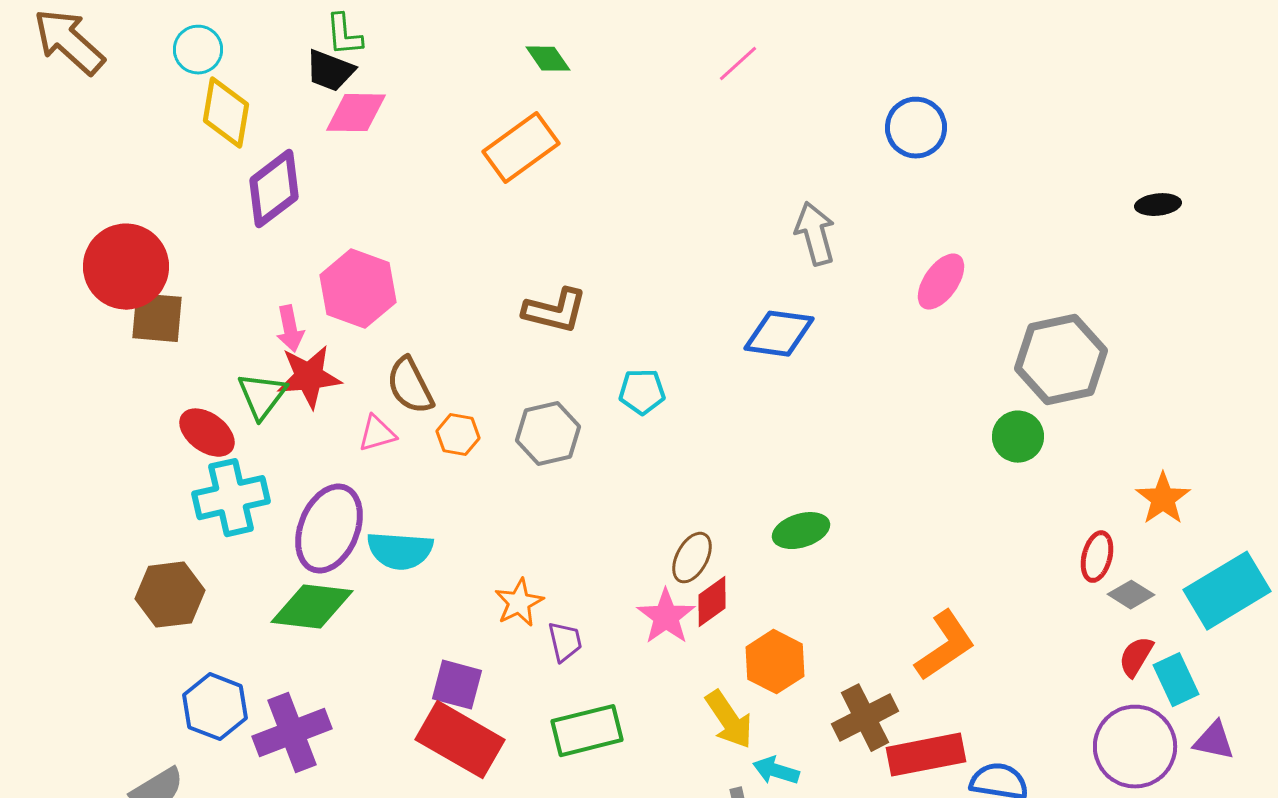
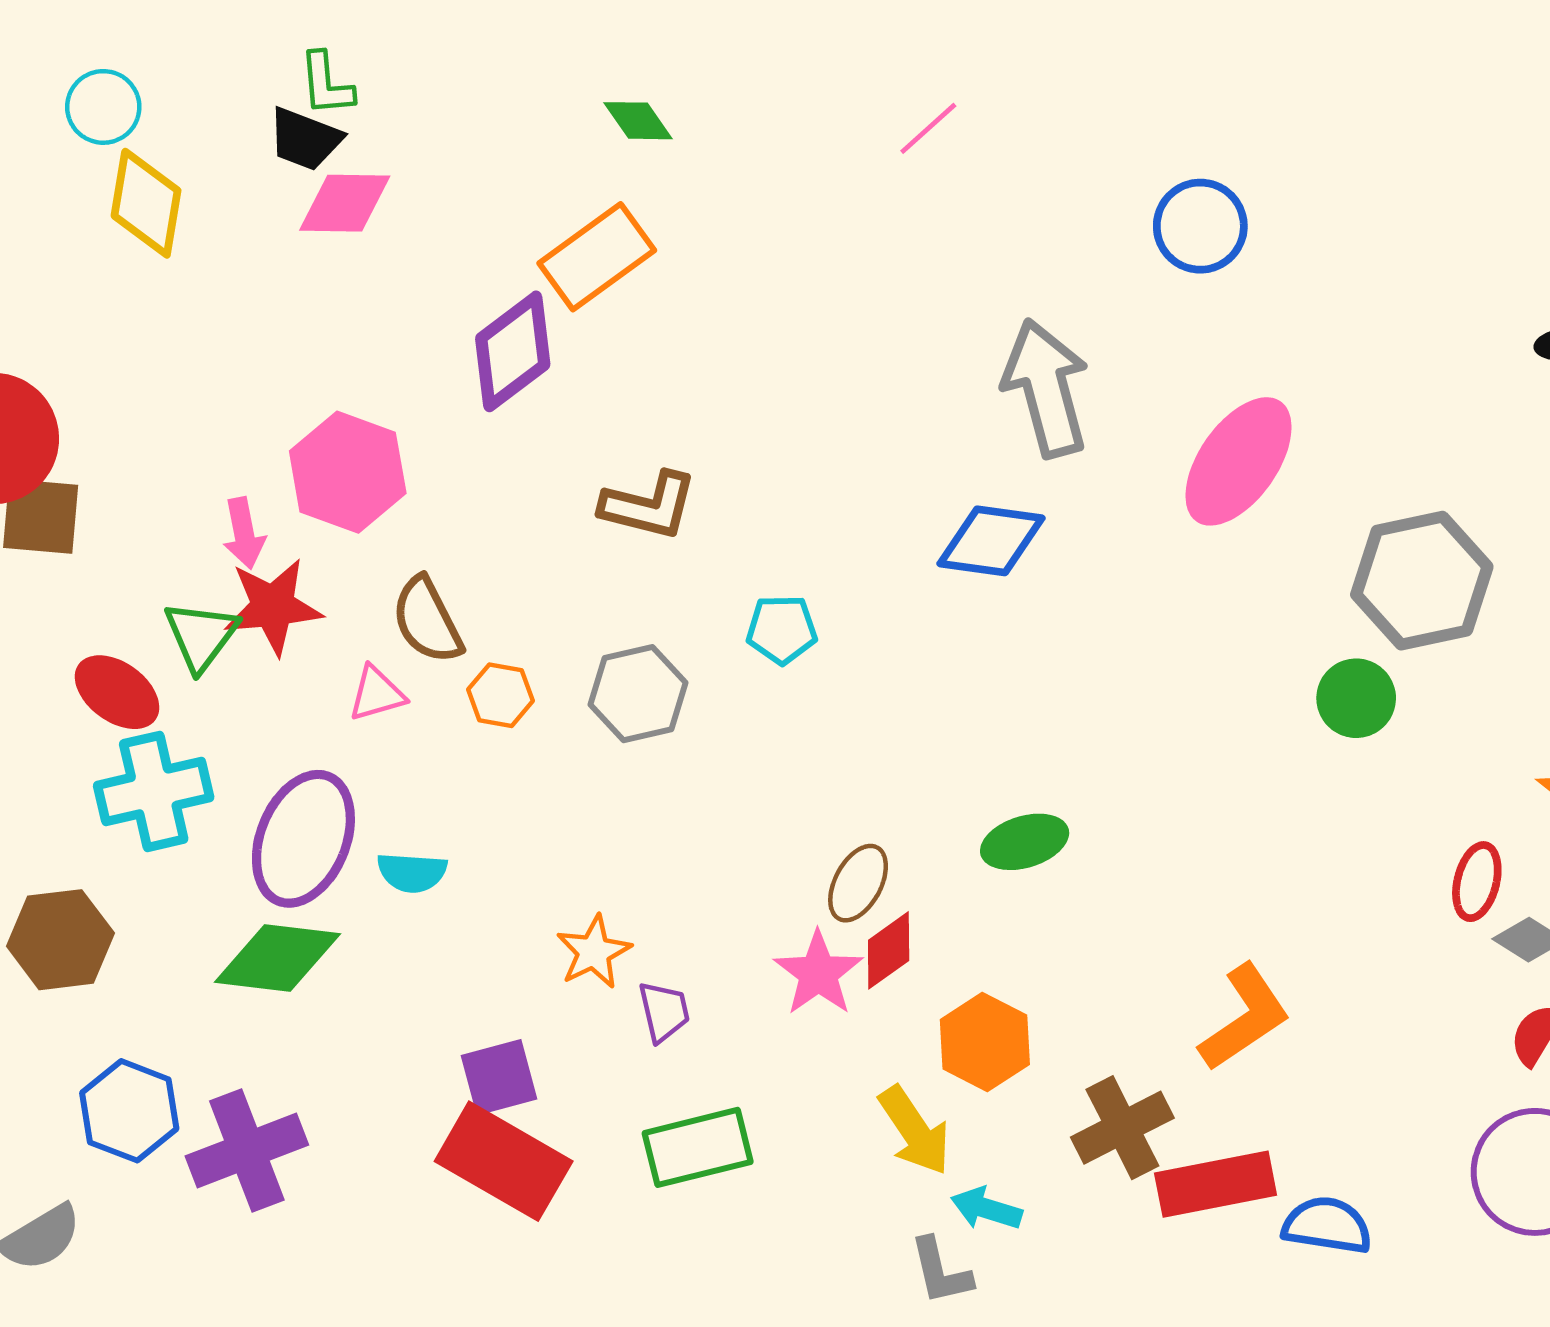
purple diamond: (274, 189) -> (513, 351), moved
gray arrow: (815, 234) -> (1046, 388), size x1.4
pink ellipse: (941, 282) -> (1238, 461), size x1.5
cyan semicircle: (400, 551) -> (412, 872), size x0.7
purple square: (457, 685) -> (499, 1077), turned -30

